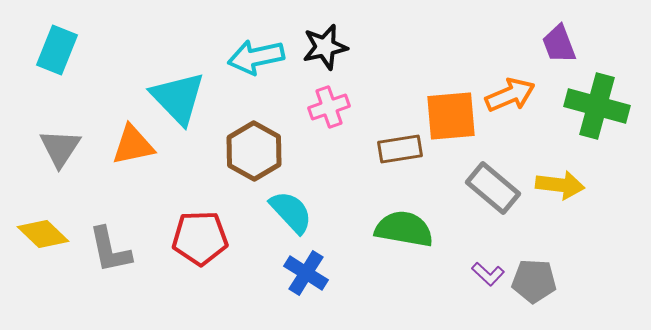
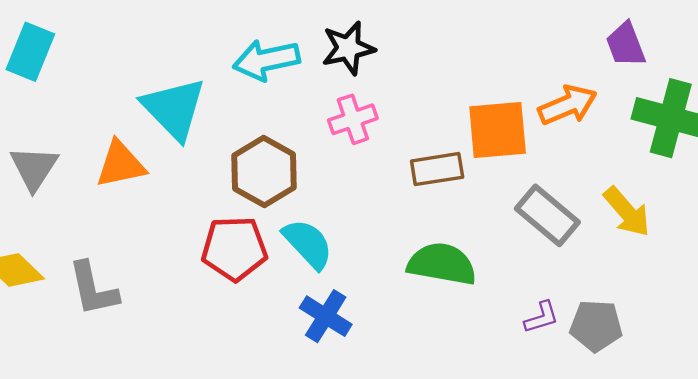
yellow arrow: (560, 185) -> (627, 212), turned 42
red pentagon: (200, 238) -> (234, 249), moved
purple L-shape: (488, 274) -> (541, 317), turned -60

